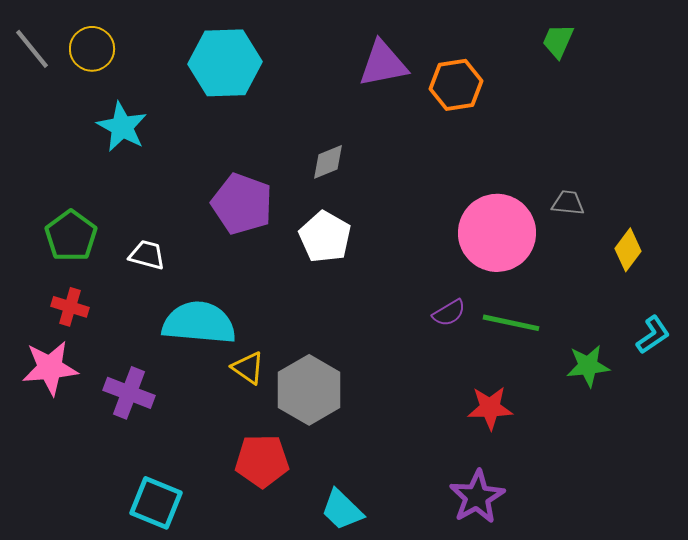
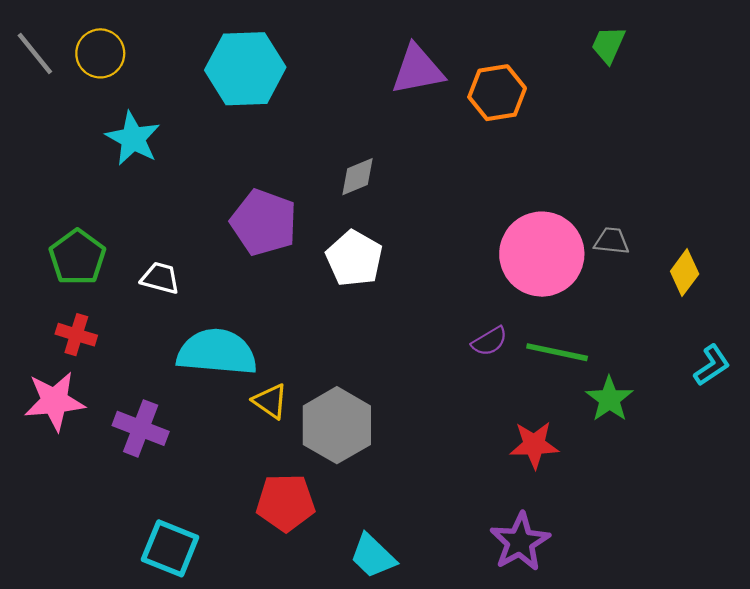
gray trapezoid: (568, 203) -> (612, 241), moved
green star: (588, 366) -> (609, 399), moved, turned -30

